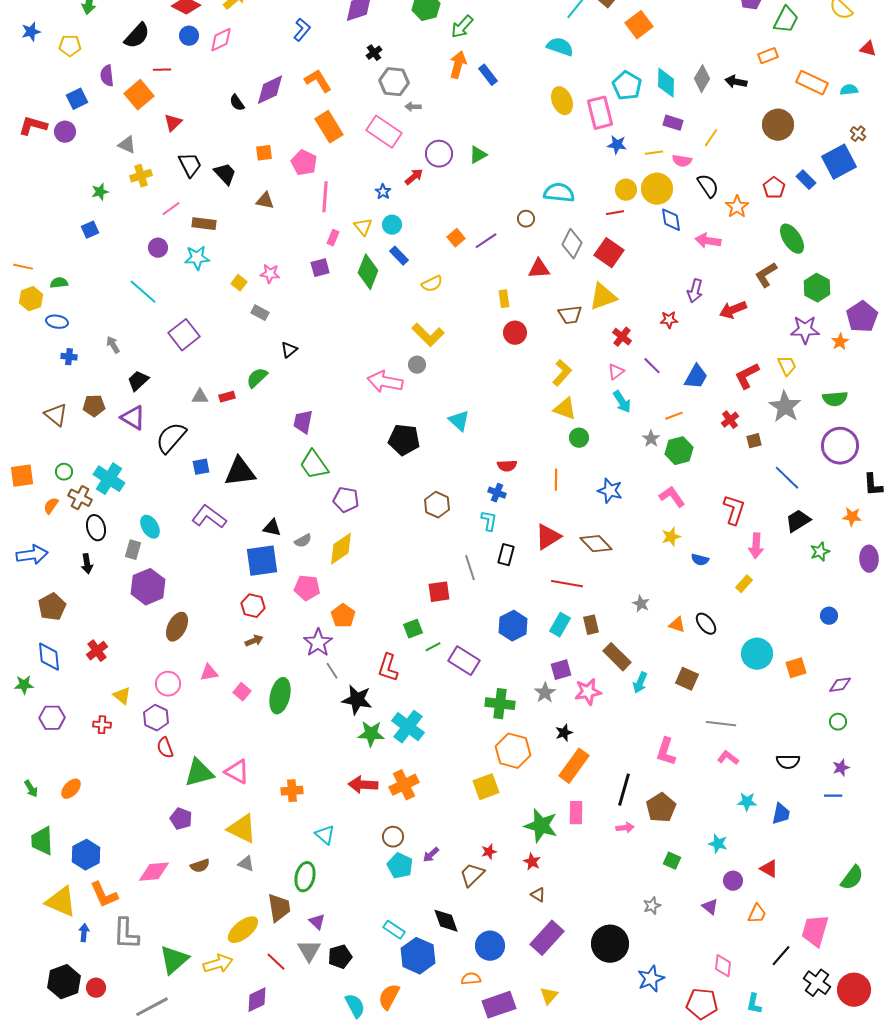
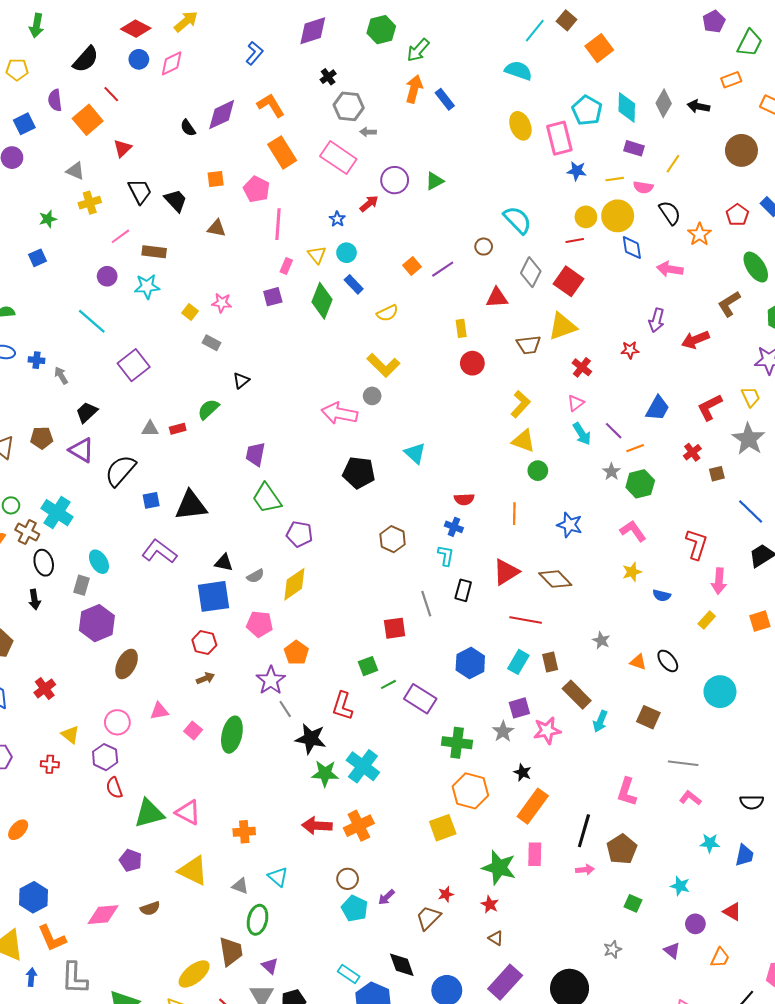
red line: (162, 70) -> (111, 94), turned 48
cyan semicircle: (559, 193) -> (517, 220), turned 40
blue cross: (69, 357) -> (37, 360), moved
purple line: (652, 366) -> (614, 431), moved
orange square: (796, 668) -> (760, 621), moved
black star: (564, 733) -> (522, 772), turned -30
gray triangle: (246, 864) -> (240, 886), moved

